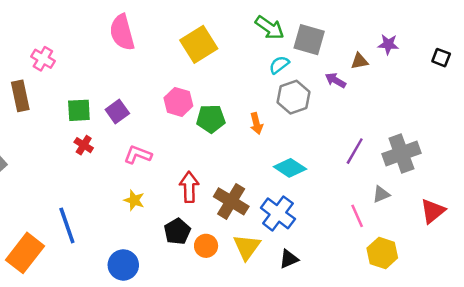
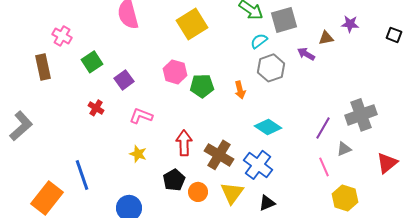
gray square: (309, 40) -> (284, 20), turned -32
green square: (79, 110) -> (92, 62), moved, turned -30
purple line: (355, 151) -> (323, 128), moved

